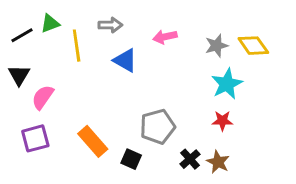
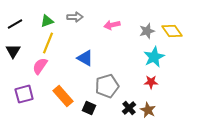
green triangle: (50, 23) -> (47, 21), moved
yellow line: (77, 46) -> (48, 43), moved, turned 30
blue triangle: (125, 60) -> (85, 58), moved
pink semicircle: (43, 97) -> (40, 66), moved

